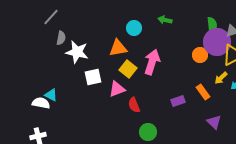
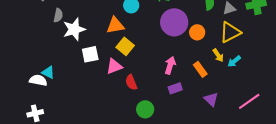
purple circle: (217, 42) -> (174, 22), moved
white star: (77, 52) -> (74, 29), turned -30
pink arrow: (152, 62) -> (170, 65), moved, size x0.7
yellow arrow: (221, 78) -> (218, 55), turned -80
purple rectangle: (178, 101) -> (175, 88), moved

